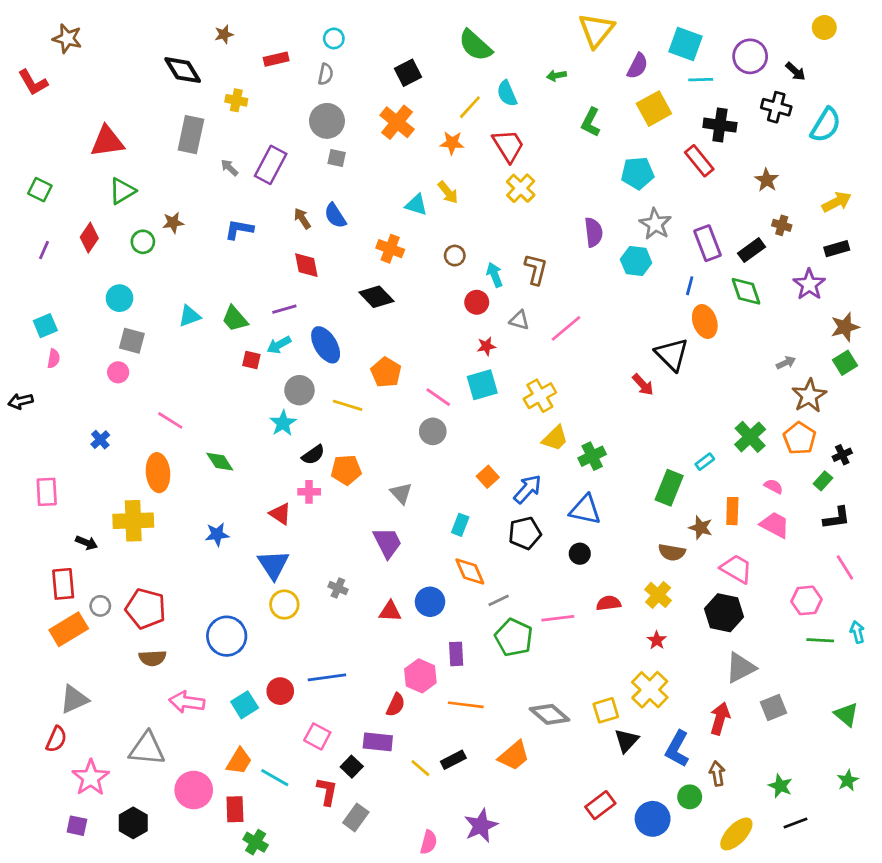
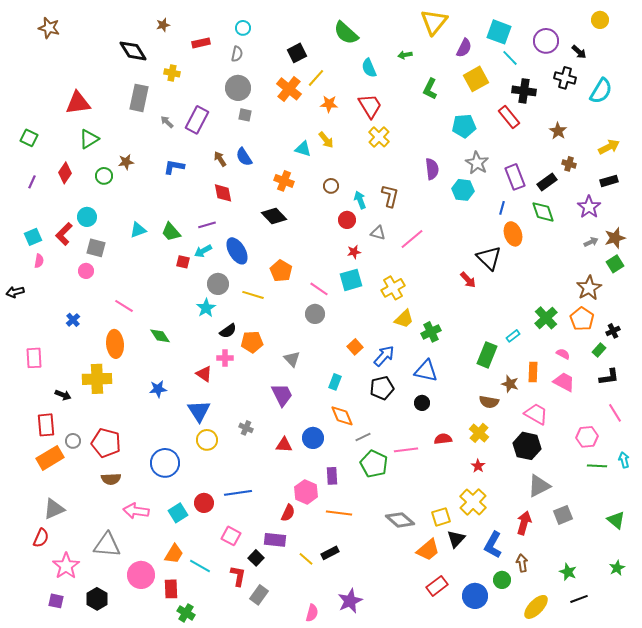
cyan line: (701, 80) -> (510, 58), turned 48
red L-shape: (33, 82) -> (64, 234), moved, turned 75
yellow line: (470, 107) -> (316, 78), moved
gray arrow: (786, 363) -> (591, 242), moved
orange trapezoid: (514, 756) -> (428, 550), moved

